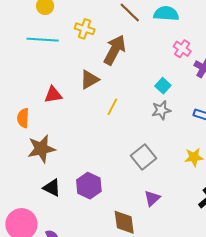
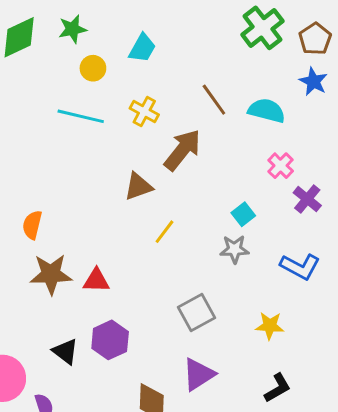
red triangle: (53, 95) -> (96, 280), moved
black triangle: (52, 188) -> (65, 351), moved
purple triangle: (152, 198) -> (199, 374), size x1.4

